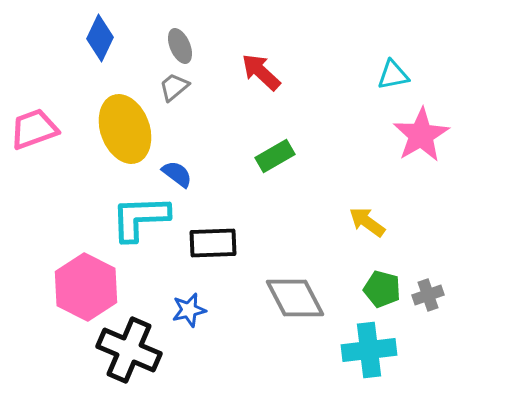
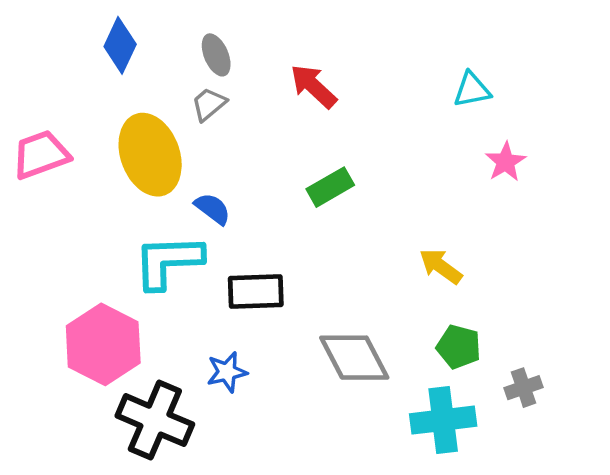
pink star: (421, 135) -> (506, 162), size x0.6
gray cross: (428, 295) -> (524, 388), moved

